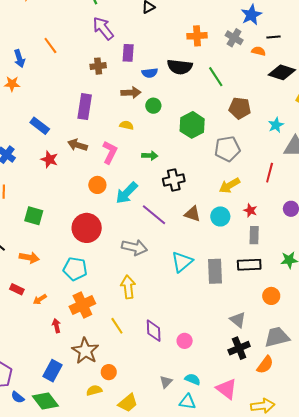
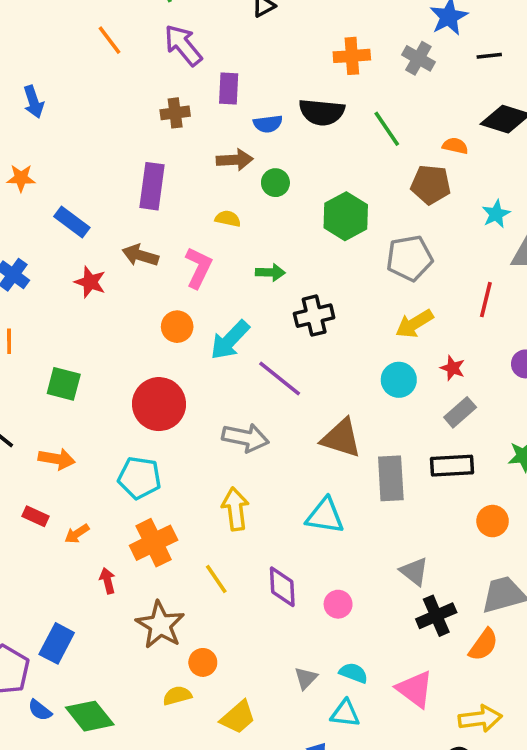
orange line: (50, 46) -> (110, 40), moved
orange semicircle: (259, 51) -> (455, 146), moved
orange star: (12, 84) -> (21, 178), moved
brown triangle: (192, 214) -> (341, 438), moved, size x1.4
gray rectangle: (254, 235) -> (460, 412), turned 48
cyan triangle: (182, 262) -> (325, 516), moved, turned 50
gray triangle: (238, 320) -> (414, 572), moved
blue rectangle: (52, 371) -> (57, 643), moved

